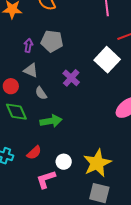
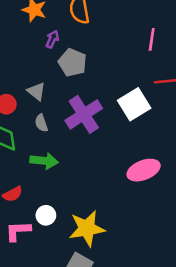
purple arrow: (28, 45) -> (52, 39), moved
purple cross: (71, 78) -> (84, 114), size x1.6

